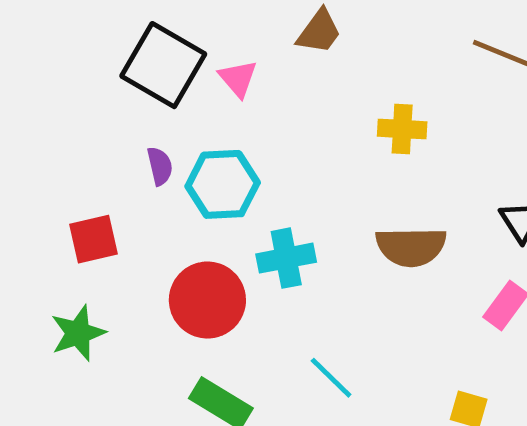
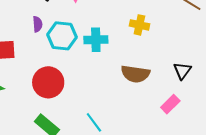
cyan cross: (286, 258) -> (96, 40), moved

